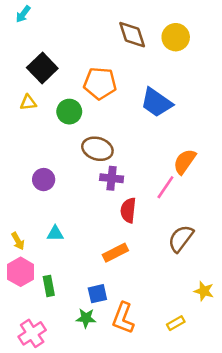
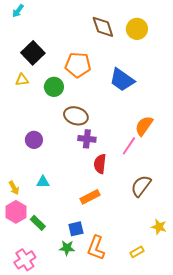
green rectangle: (49, 286) -> (38, 223), turned -35

